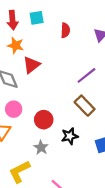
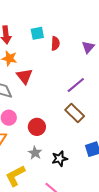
cyan square: (37, 18) -> (37, 33), moved
red triangle: (31, 65) -> (24, 76), turned -30
black star: (70, 136) -> (60, 159), moved

